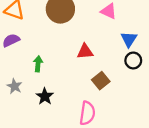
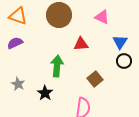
red triangle: (85, 52) -> (81, 44), moved
green arrow: (38, 64) -> (57, 66), moved, size x1.5

